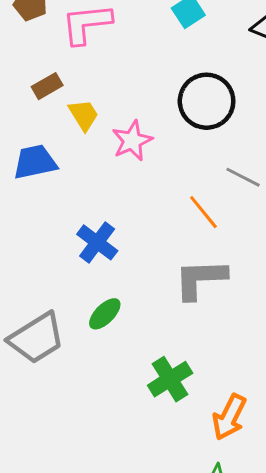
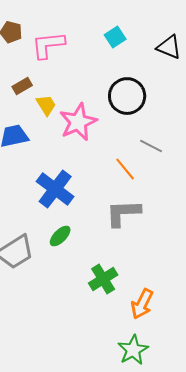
pink star: (132, 141) -> (78, 122), size x1.4
blue cross: (97, 242) -> (55, 189), size x1.4

